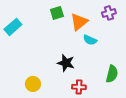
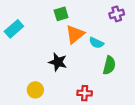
orange triangle: (79, 22) -> (75, 34), moved
black star: (66, 63) -> (58, 62), moved
green semicircle: (112, 74) -> (109, 65), moved

